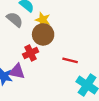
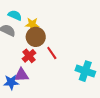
red line: (70, 60) -> (52, 53), moved, turned 56

